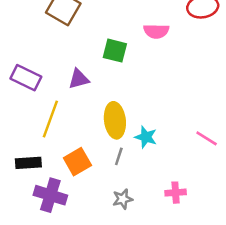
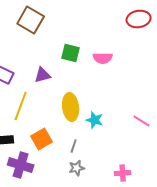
pink semicircle: (156, 31) -> (103, 58), moved
gray line: (119, 156) -> (74, 146), moved
pink cross: (176, 193) -> (123, 173), moved

